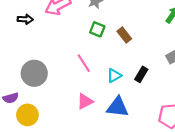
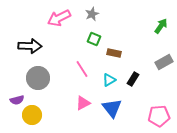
black arrow: (25, 19) -> (30, 46), moved, size x1.6
brown rectangle: (124, 35) -> (114, 53), moved, turned -40
blue triangle: (118, 107) -> (112, 108), turned 45

